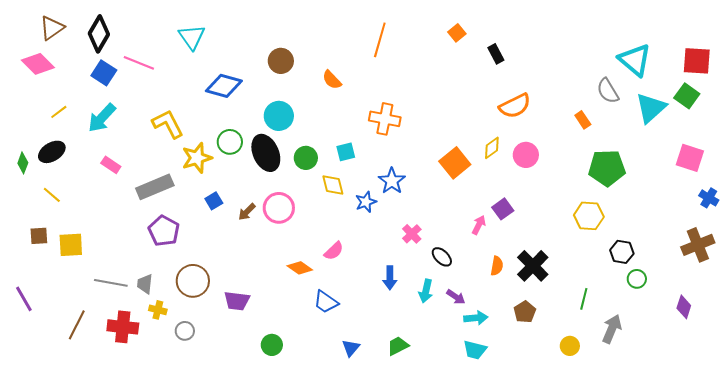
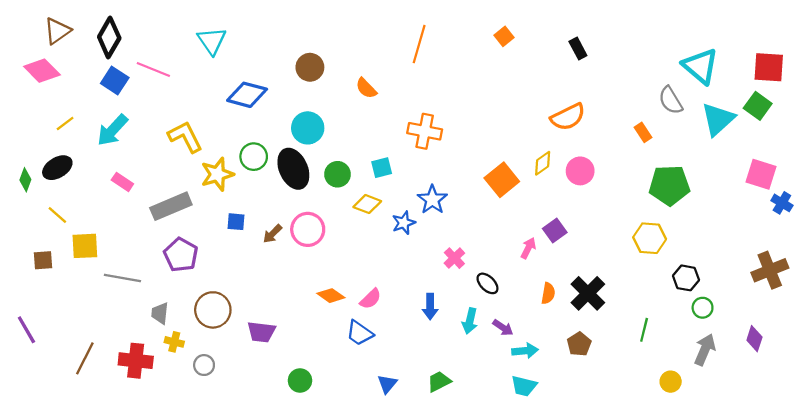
black rectangle: (496, 54) -> (578, 49), moved
yellow diamond: (333, 185) -> (367, 204), turned -55
blue cross: (709, 198) -> (782, 203), moved
blue square: (214, 201) -> (236, 222), turned 36
yellow square: (71, 245) -> (85, 246), moved
pink semicircle: (334, 251) -> (371, 299), moved
gray line: (111, 283) -> (122, 278), moved
gray arrow: (612, 329) -> (705, 350), moved
yellow circle: (570, 346) -> (671, 382), moved

